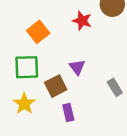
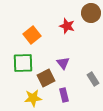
yellow star: (24, 104) -> (33, 98), moved, turned 30
purple rectangle: (68, 112) -> (64, 95), moved

